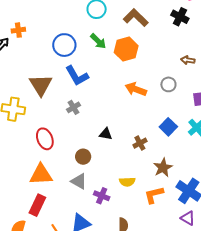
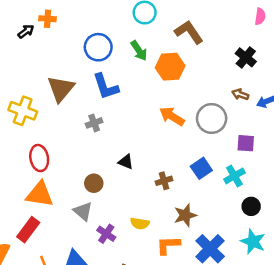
black cross: (180, 17) -> (246, 57), moved
gray circle: (168, 84) -> (212, 118), size x1.6
red ellipse: (45, 139) -> (39, 158), moved

